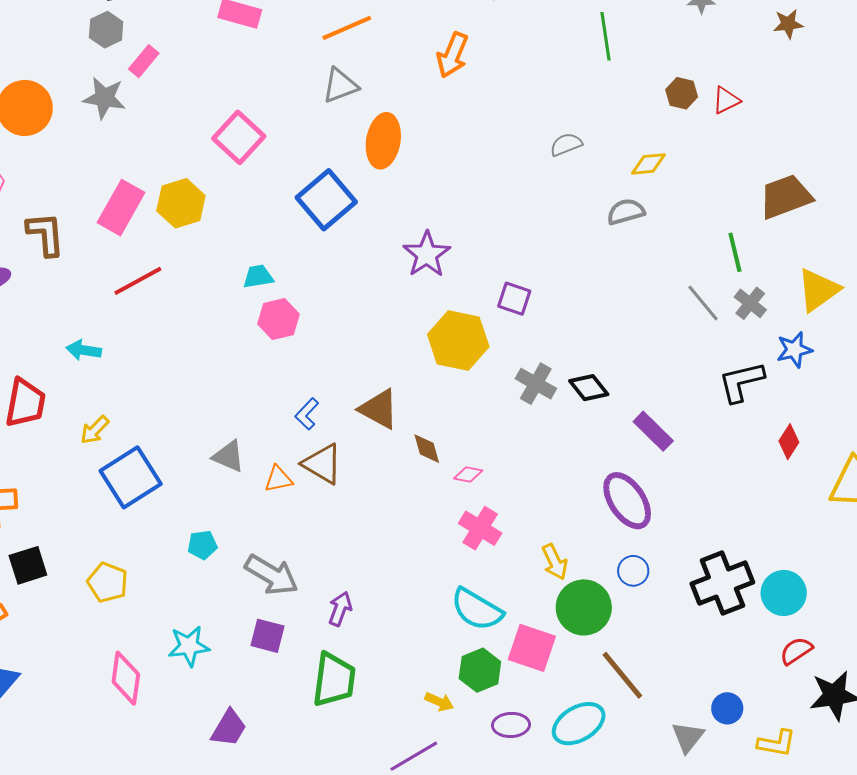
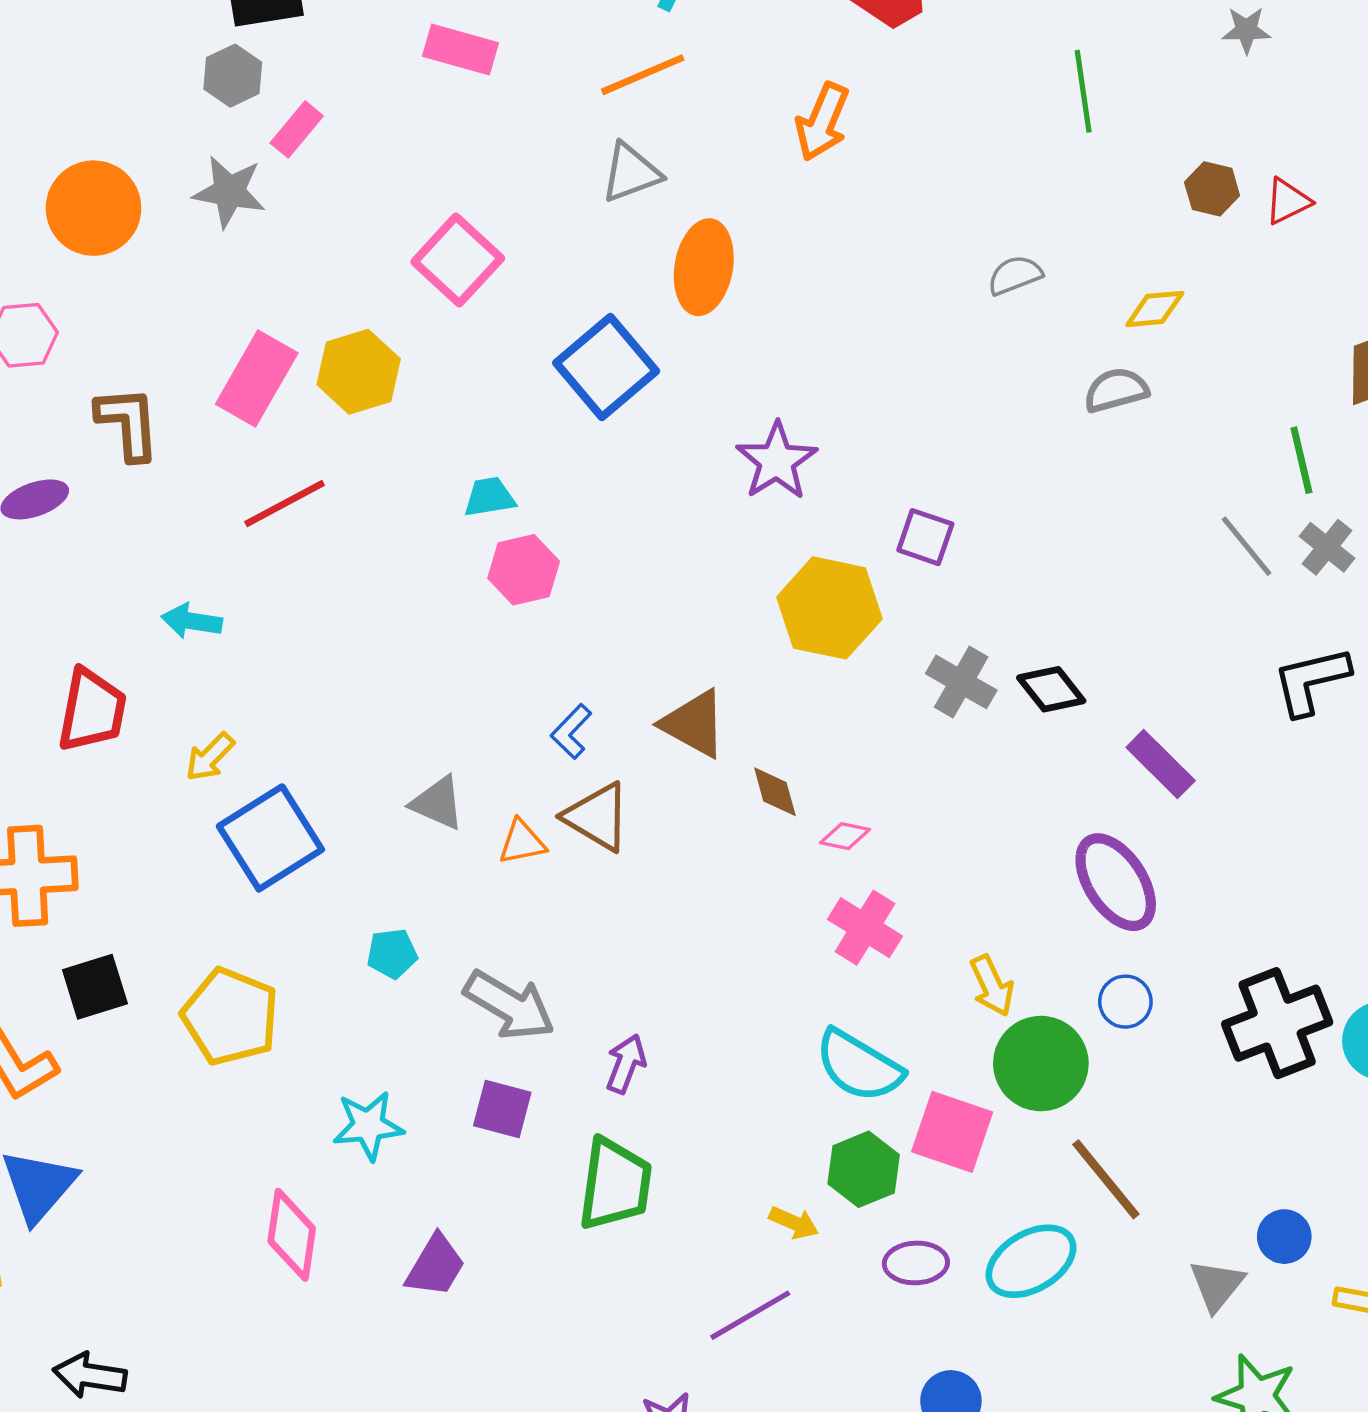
yellow pentagon: (108, 582) -> (230, 1017), size x1.4
pink diamond: (126, 678) -> (292, 1235), moved

